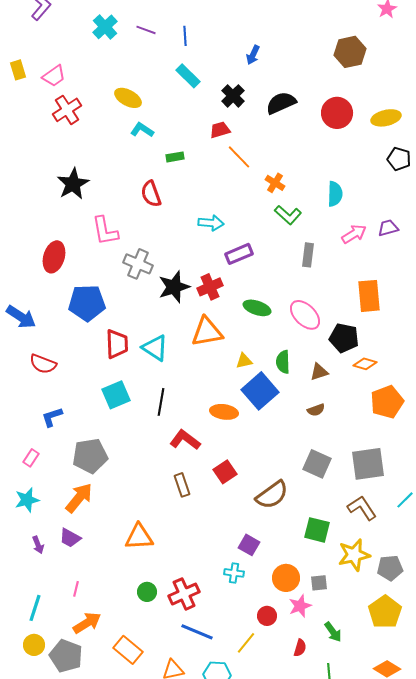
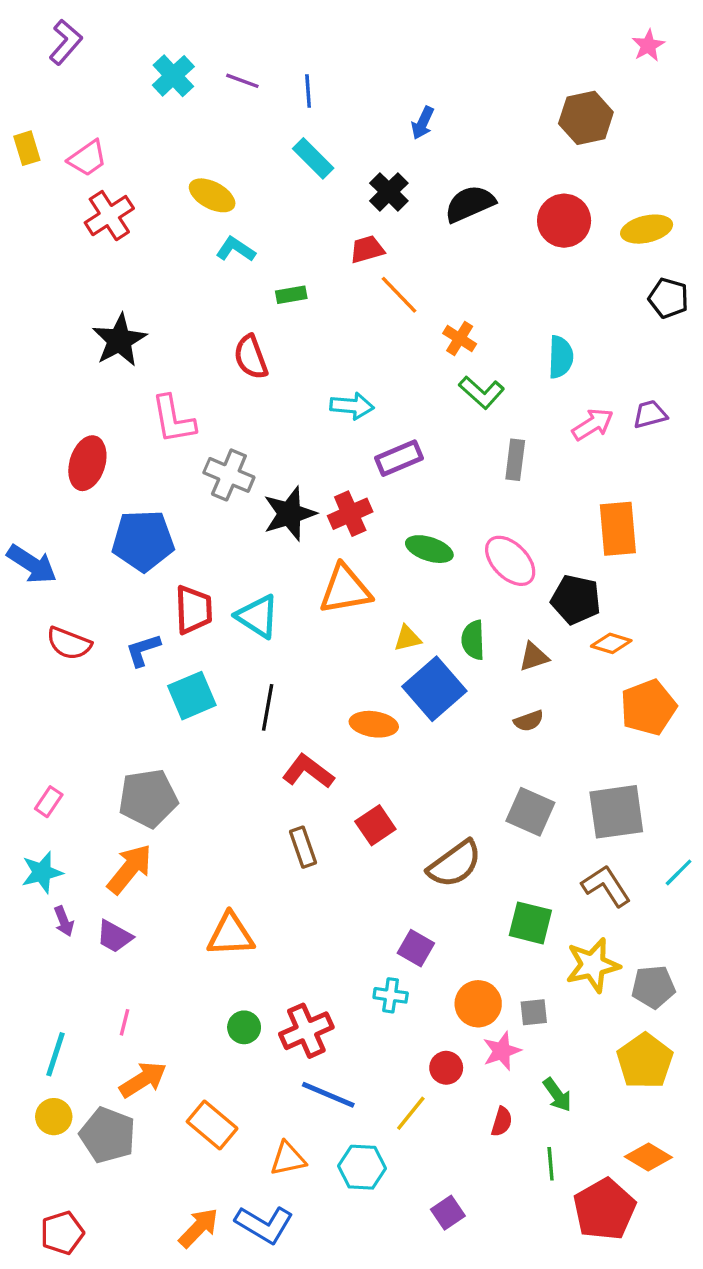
blue L-shape: (52, 417) -> (143, 650), moved
purple arrow: (38, 545) -> (64, 921), moved

